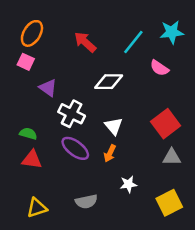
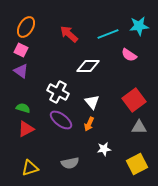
cyan line: (133, 42) -> (108, 34), turned 30
purple triangle: (48, 88) -> (21, 71), moved
red triangle: (32, 160) -> (26, 129), turned -36

